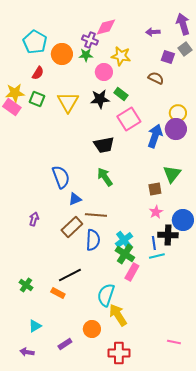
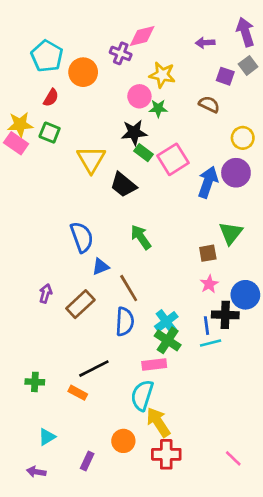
green star: (86, 55) -> (158, 108), moved
green rectangle: (121, 94) -> (143, 153), moved
yellow triangle: (68, 102) -> (91, 159), moved
yellow circle: (178, 113) -> (243, 138), moved
black trapezoid: (104, 145) -> (123, 185), moved, turned 50
brown line: (96, 215) -> (129, 288), turned 55
brown rectangle: (72, 227) -> (80, 304), moved
pink rectangle: (132, 272) -> (154, 364), moved, turned 54
green cross: (26, 285) -> (35, 382), turned -32
pink line: (174, 342) -> (233, 458), turned 32
purple rectangle: (65, 344) -> (87, 461), turned -32
red cross: (119, 353) -> (166, 454), moved

